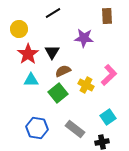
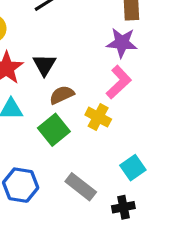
purple star: (84, 38) -> (122, 43), moved
pink L-shape: (109, 75) -> (119, 82), moved

